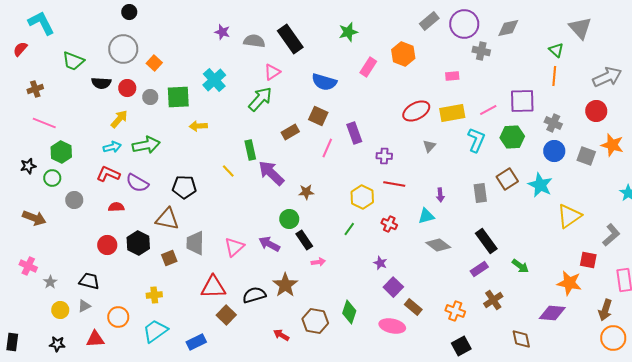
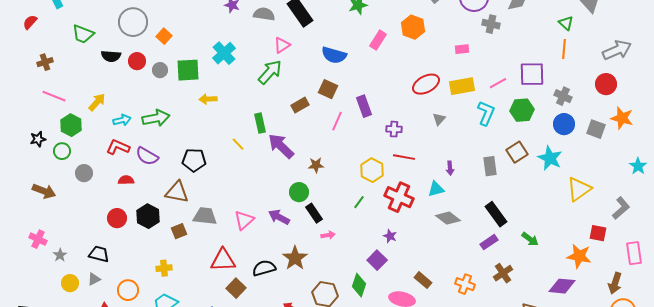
yellow arrow: (119, 119) -> (97, 102), moved
red cross: (389, 224) -> (399, 197), size x1.8
gray trapezoid: (195, 243) -> (205, 216), turned 95
purple square: (393, 287) -> (377, 260), moved

